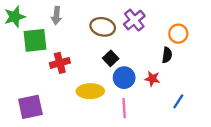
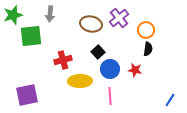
orange circle: (178, 34) -> (146, 30), moved
red cross: (60, 63) -> (63, 60), moved
blue line: (178, 101) -> (170, 100), moved

